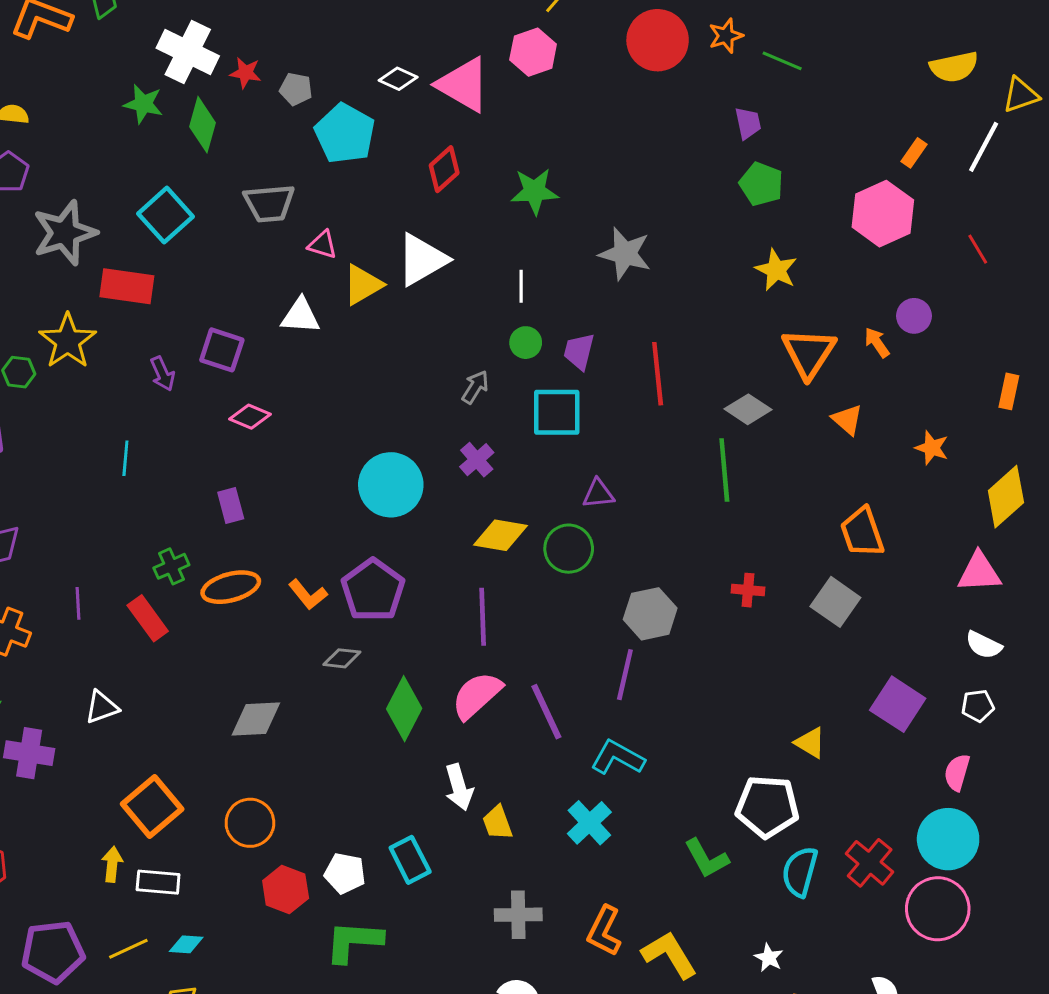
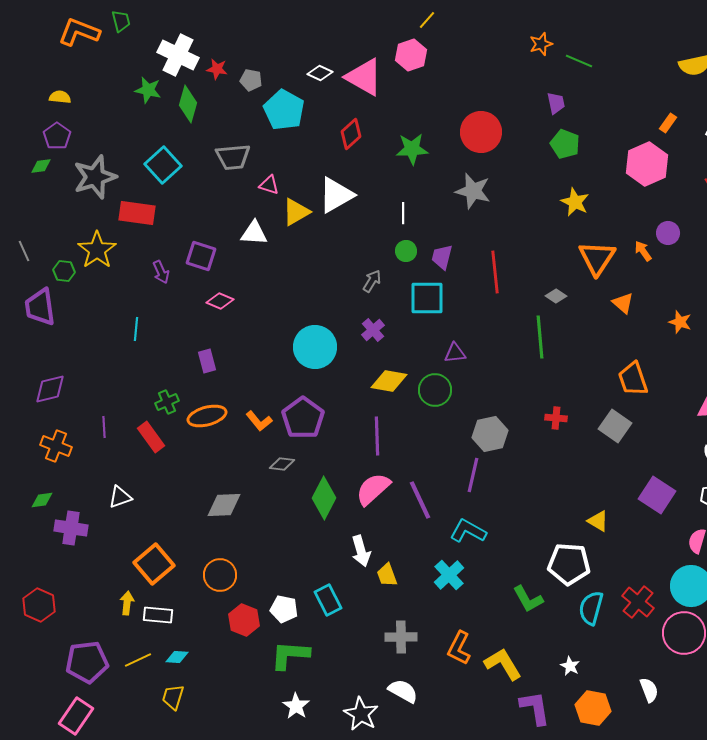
red circle: (658, 40) -> (481, 132), moved
gray diamond: (748, 409) -> (556, 296), size x0.7

